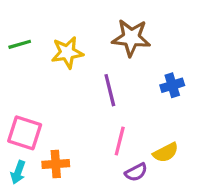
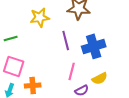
green line: (20, 44) -> (11, 38), moved
blue cross: (172, 85) -> (94, 46), moved, size x1.6

